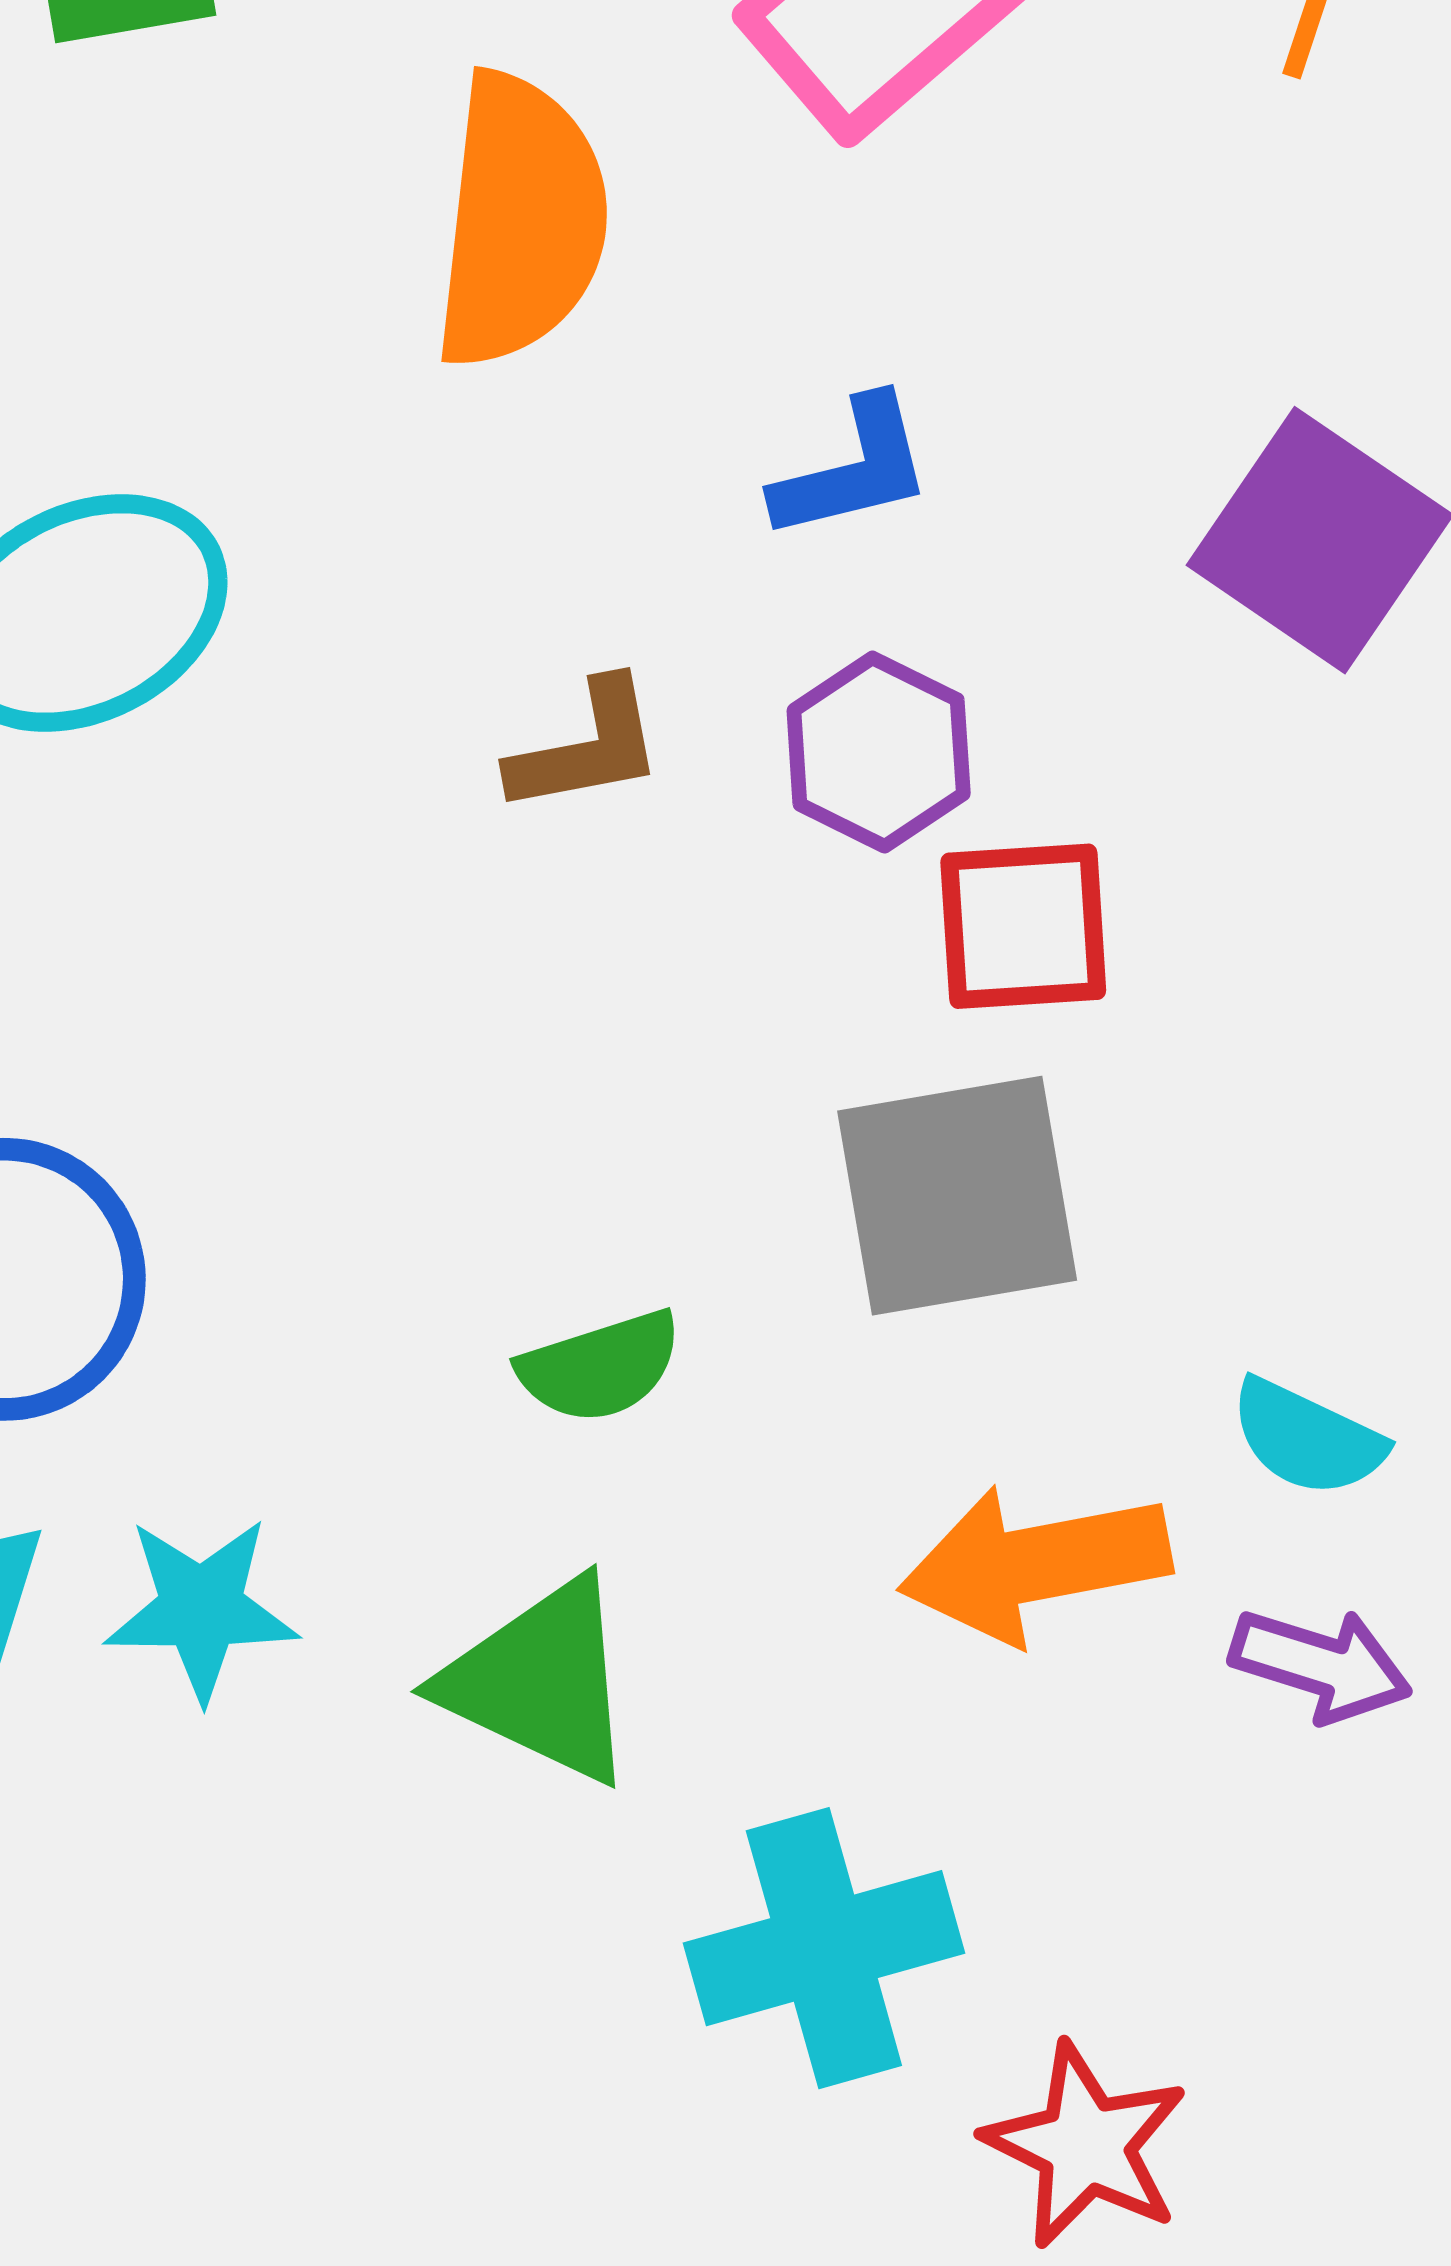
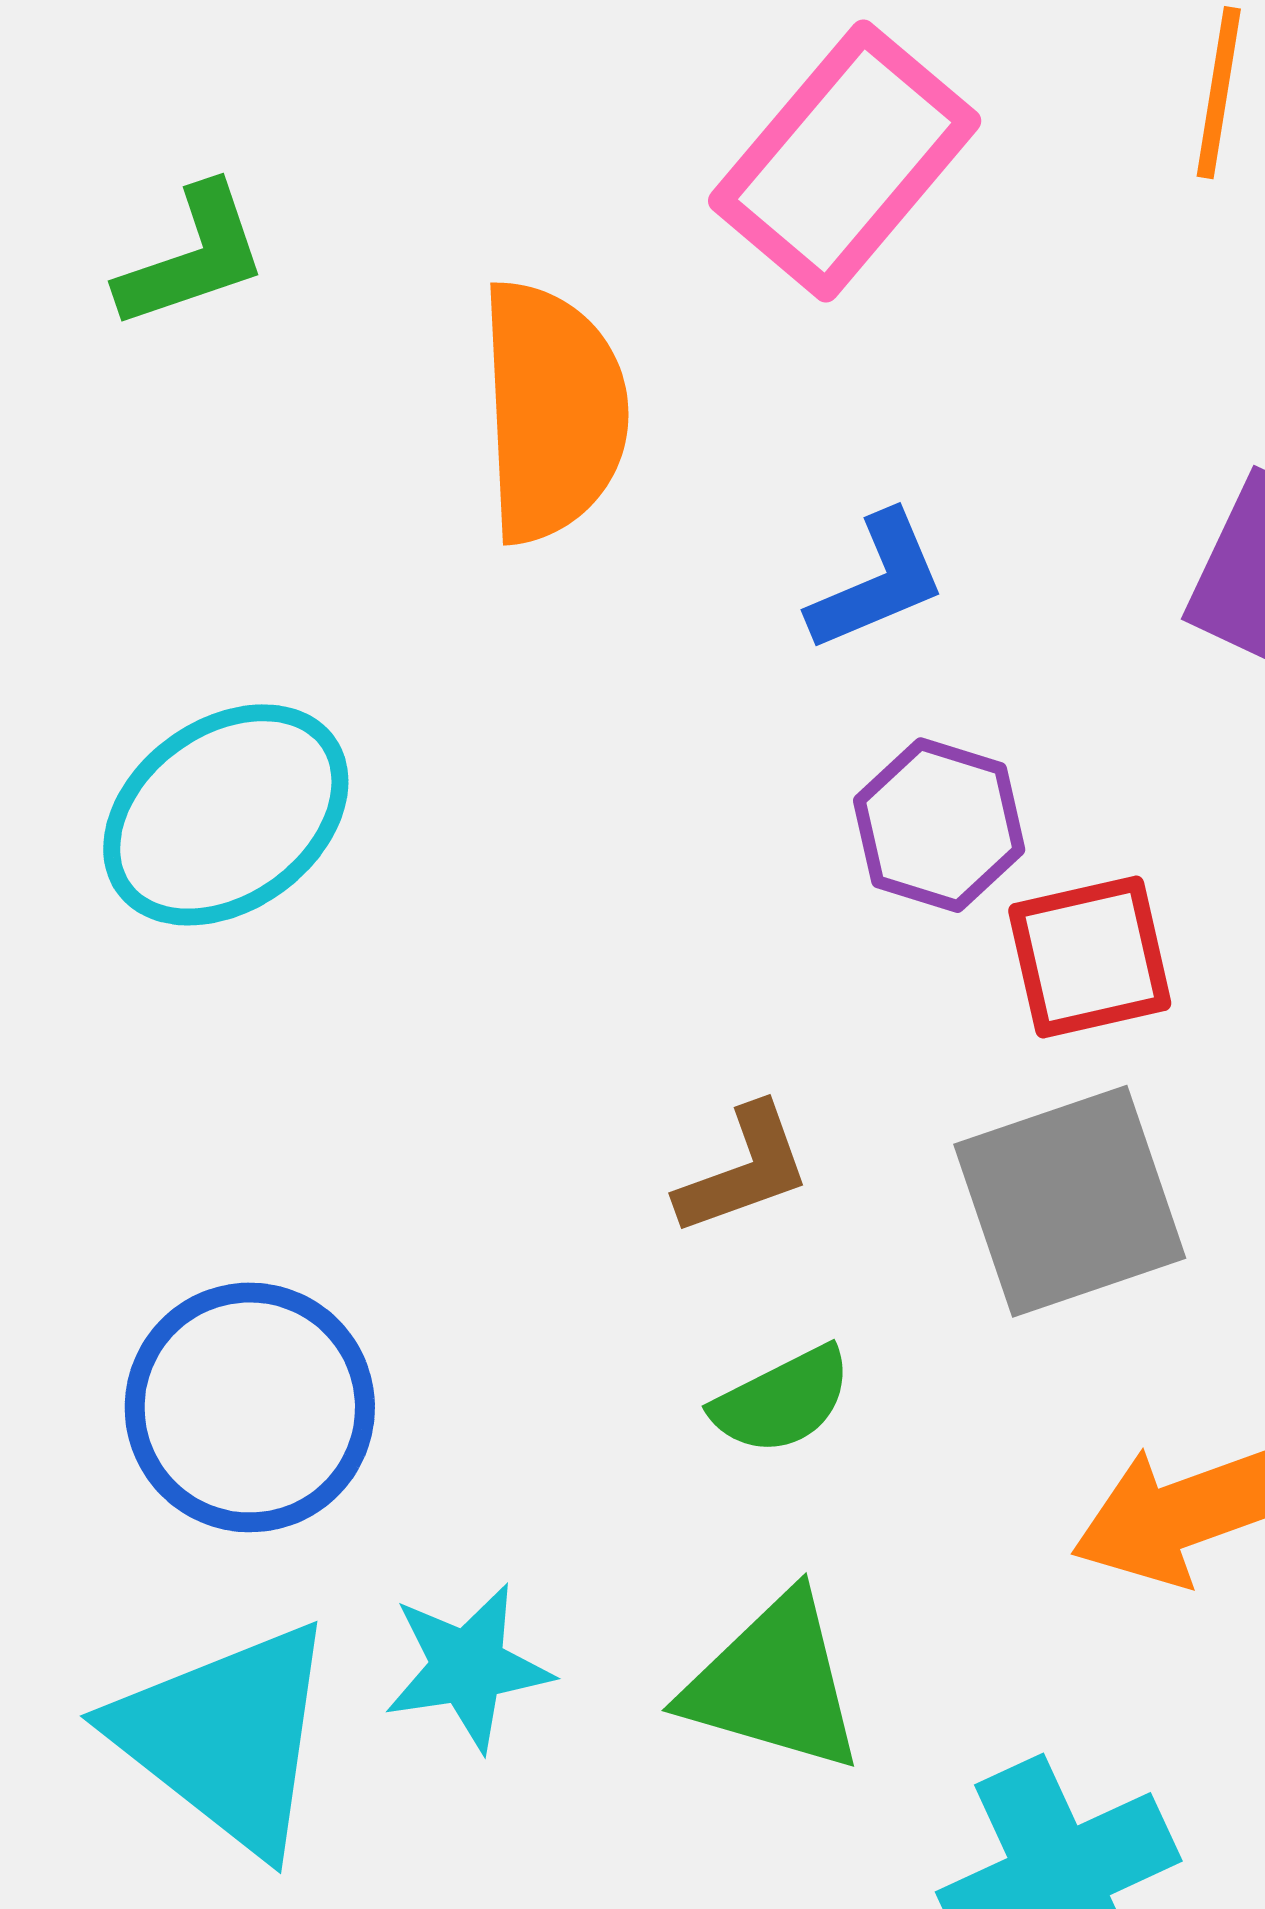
brown L-shape: (587, 747) -> (744, 1170), moved

